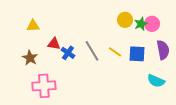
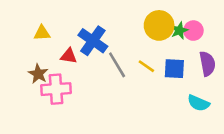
yellow circle: (125, 20) -> (159, 25), size x1.5
blue cross: (68, 53) -> (93, 41), moved, size x1.6
pink cross: (44, 86) -> (56, 89), moved

